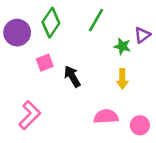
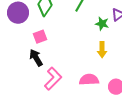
black arrow: (72, 76) -> (36, 58), moved
pink L-shape: (30, 115) -> (53, 79), moved

